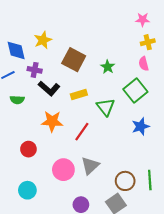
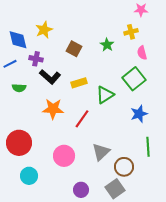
yellow cross: (148, 42) -> (131, 32), moved
brown square: (74, 60) -> (74, 49), size x0.7
green star: (108, 67) -> (107, 45), moved
green triangle: (106, 107) -> (105, 95), turned 36
red circle: (28, 149) -> (19, 143), moved, size x1.6
gray triangle: (90, 166) -> (101, 152), moved
green line: (150, 180) -> (148, 147), moved

